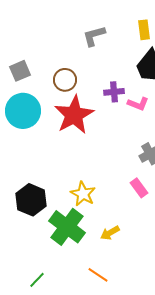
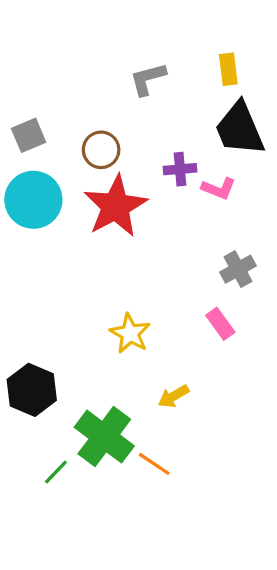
black hexagon: (31, 200) -> (32, 390), moved
green cross: (67, 227) -> (104, 437), moved

